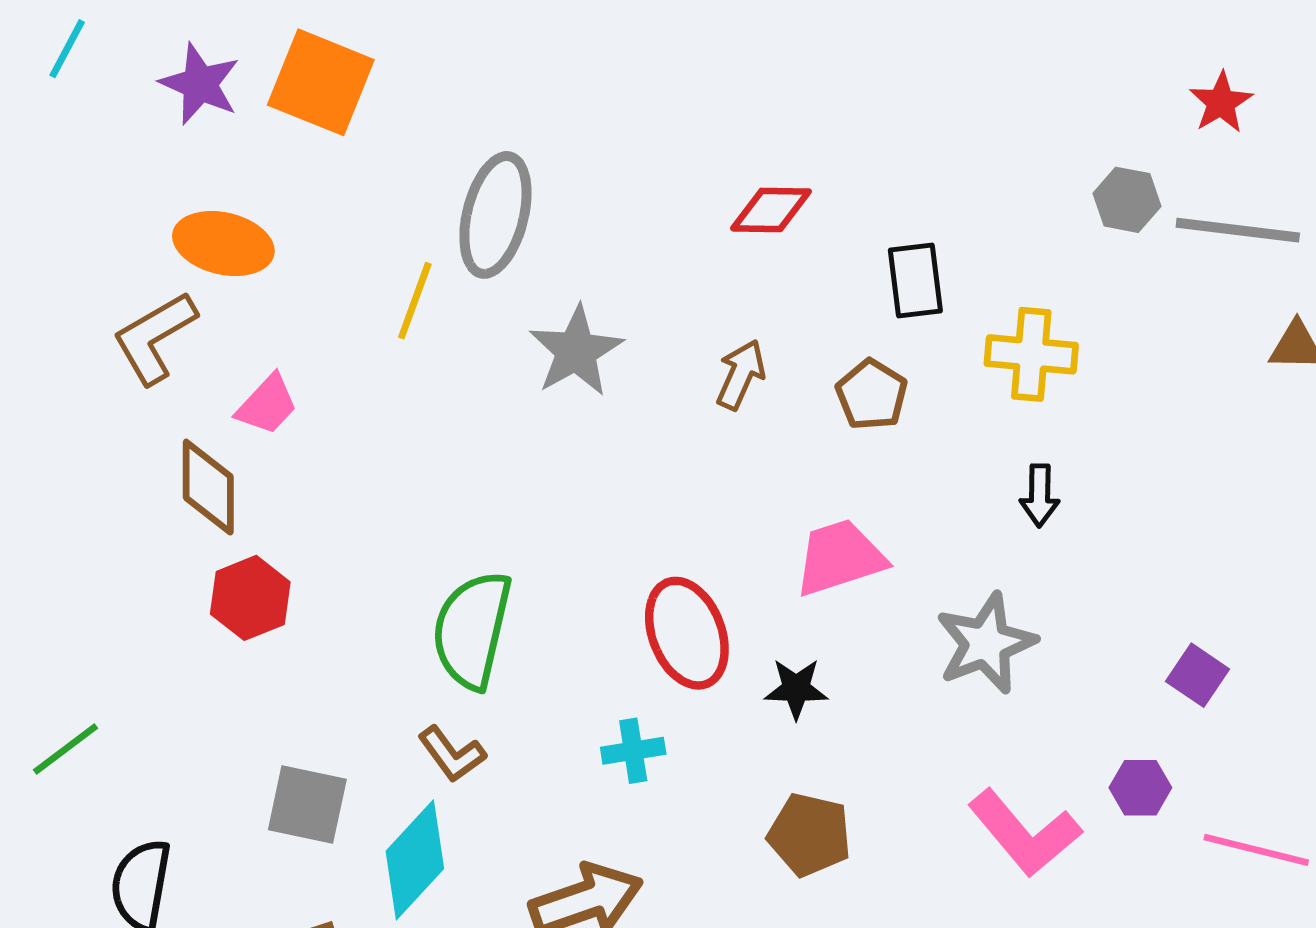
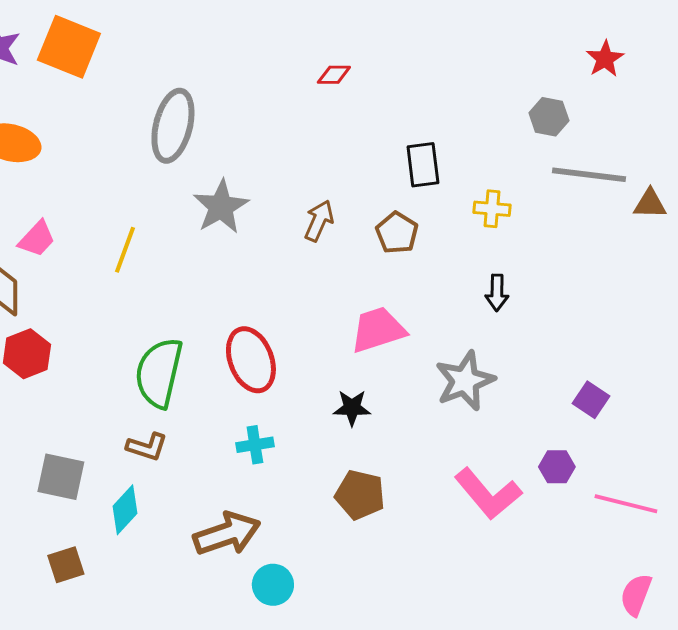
red diamond: (771, 210) -> (334, 75), moved, size x0.7
gray line: (1238, 230) -> (589, 175), moved
yellow line: (415, 301) -> (125, 250), moved
yellow cross: (1031, 354) -> (492, 209), size x0.7
red ellipse: (687, 633) -> (251, 360), moved
brown L-shape: (452, 754) -> (147, 447), turned -36
cyan diamond: (415, 860) -> (125, 510), size x0.7

